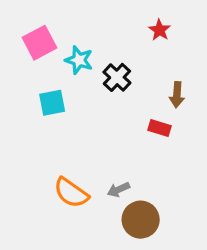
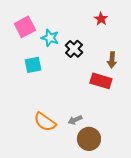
red rectangle: (160, 128) -> (101, 81), size x1.5

